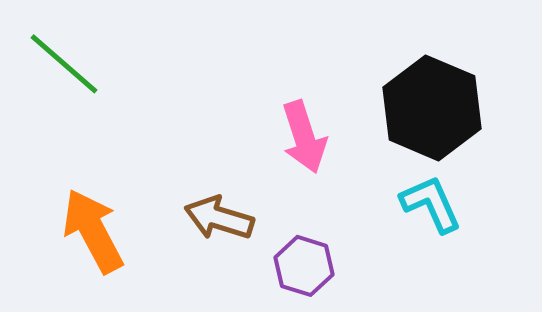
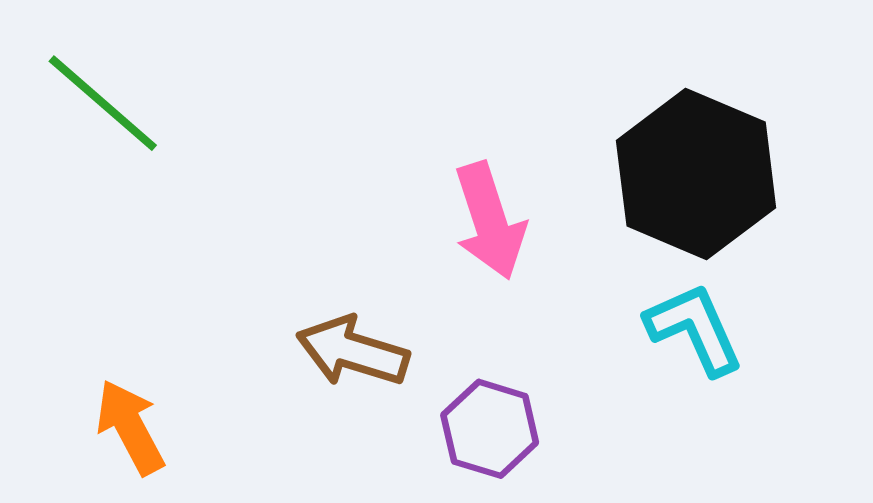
orange arrow: (93, 231) -> (130, 427), moved, size x0.7

